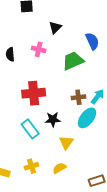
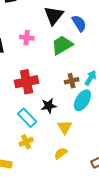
black triangle: (55, 27) -> (54, 15), moved, size x1.5
yellow cross: (31, 166) -> (26, 142), moved

